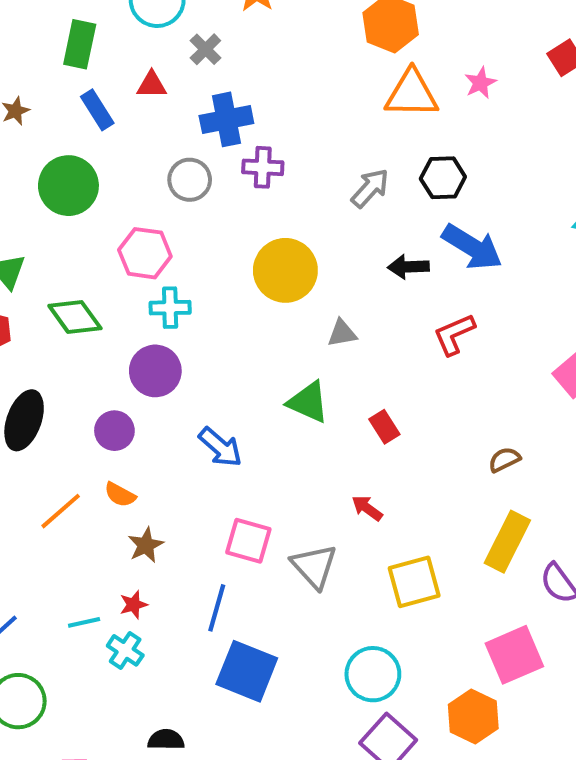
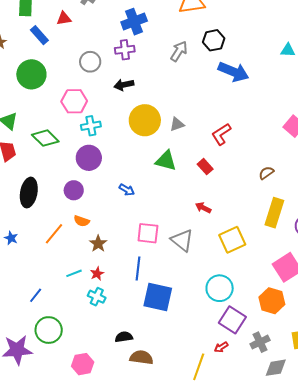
blue cross: (226, 119) -> (134, 22), moved
black arrow: (408, 267) -> (124, 85), moved
yellow circle: (285, 270) -> (145, 120), moved
red L-shape: (454, 334) -> (221, 134), moved
blue arrow: (220, 447) -> (127, 190), size x0.7
cyan line: (84, 622) -> (74, 273), moved

